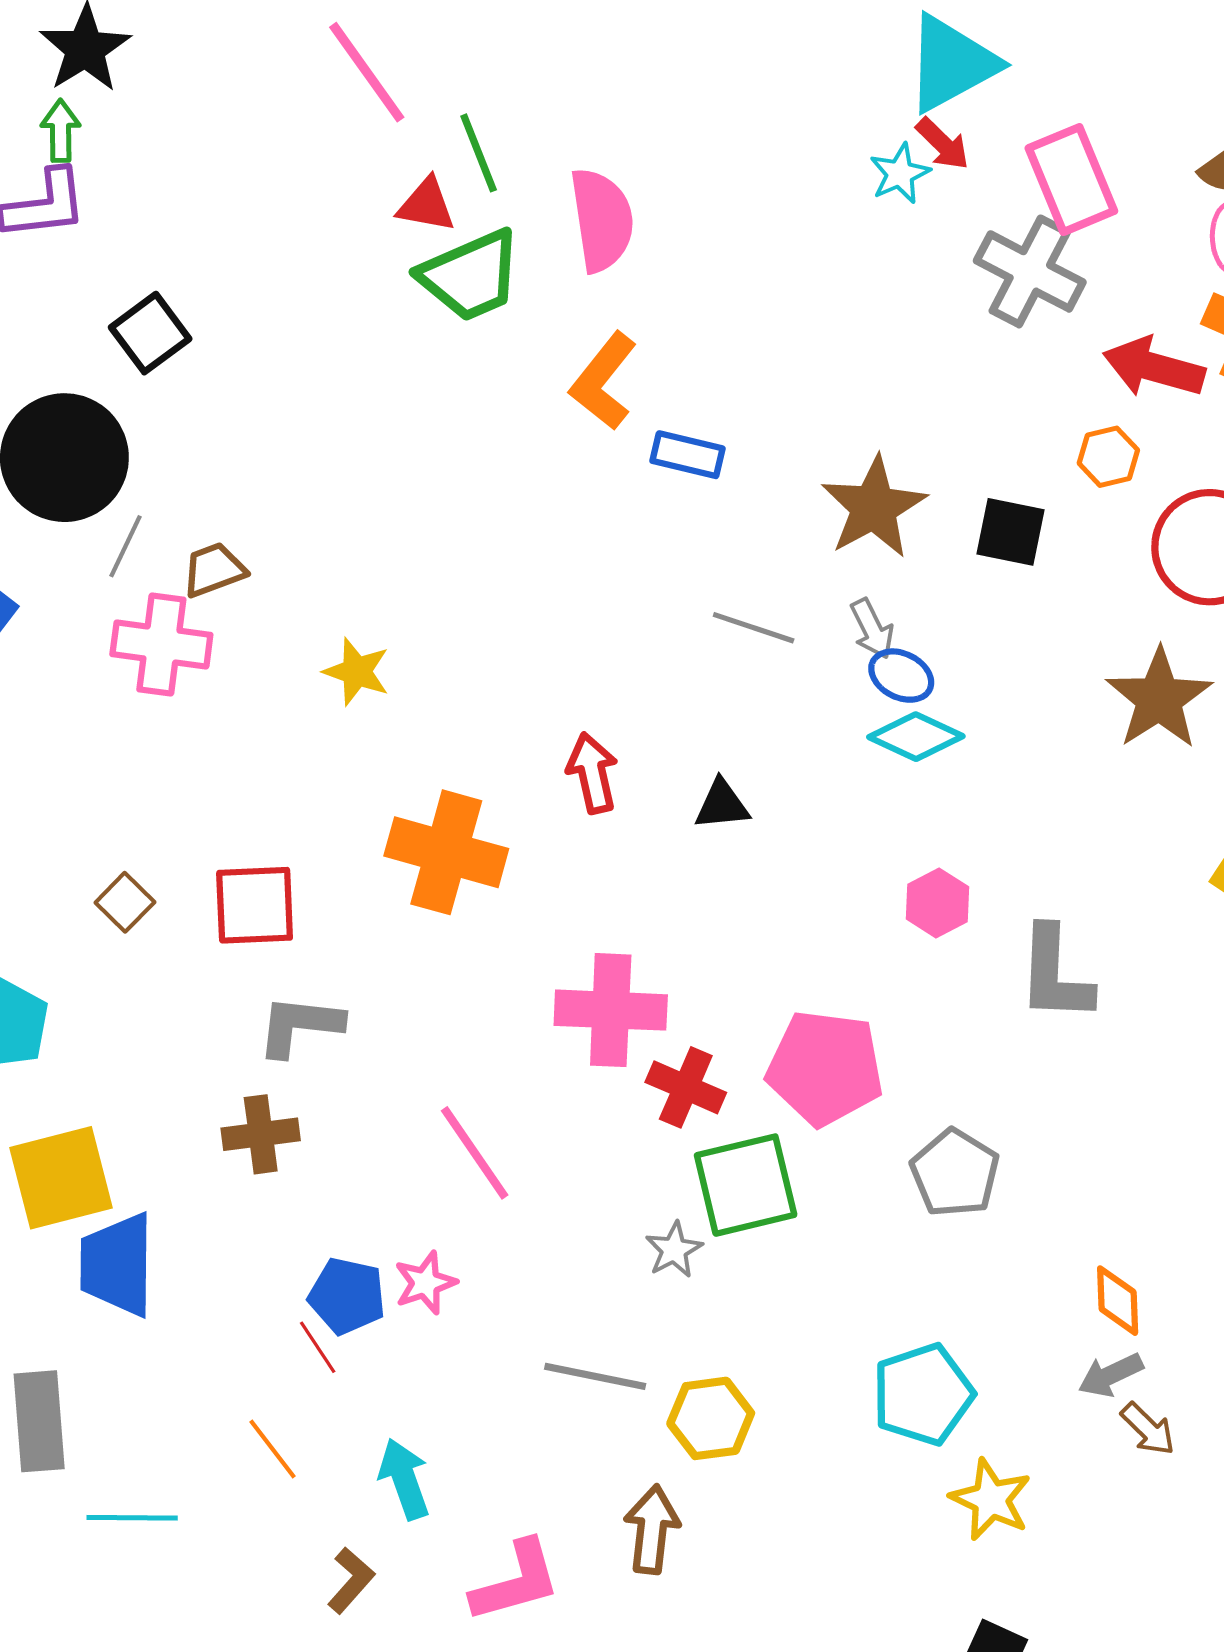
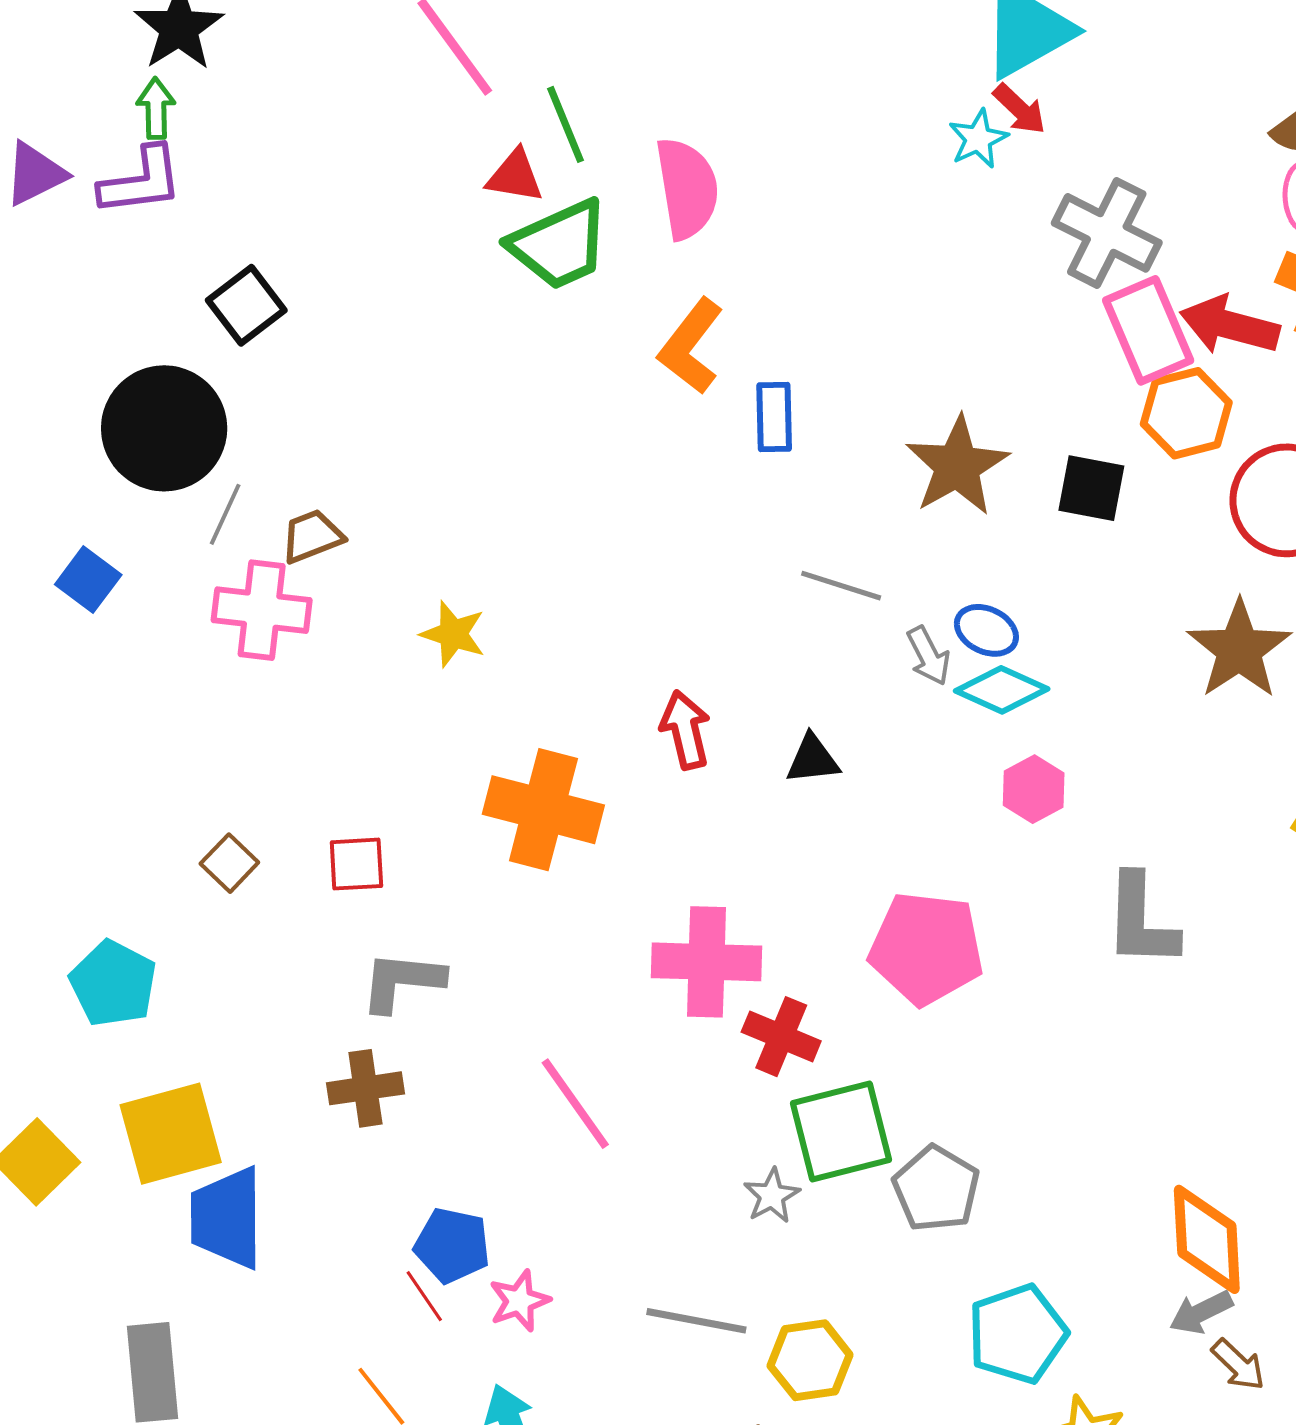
pink rectangle: (1071, 180) -> (1148, 330), moved
blue rectangle: (687, 455) -> (774, 417), turned 76
orange hexagon: (1108, 457) -> (1186, 413), size x1.5
gray arrow: (872, 629) -> (928, 656), moved
pink hexagon: (937, 903) -> (1034, 789), moved
red square: (255, 905) -> (356, 864), size x0.7
pink pentagon: (825, 1068) -> (926, 948), moved
gray pentagon: (955, 1173) -> (936, 1189), moved
pink star: (425, 1283) -> (519, 1301), moved
orange diamond: (1118, 1301) -> (1207, 1239), size x1.6

